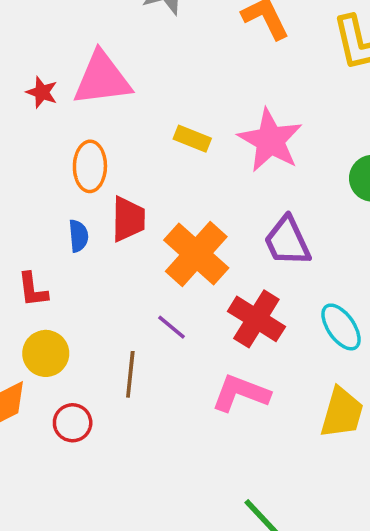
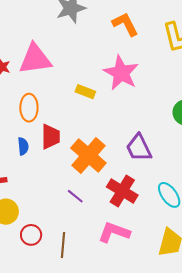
pink star: (270, 140) -> (121, 73), moved
brown line: (130, 374) -> (63, 245), moved
red circle: (73, 423) -> (31, 235), moved

